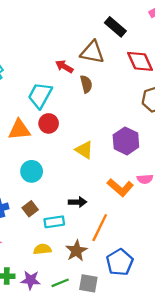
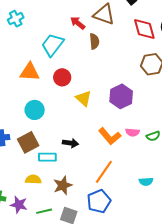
red circle: (49, 123) -> (62, 77), moved
brown square: (30, 209) -> (28, 142), size x1.5
orange line: (100, 228) -> (104, 172), moved

